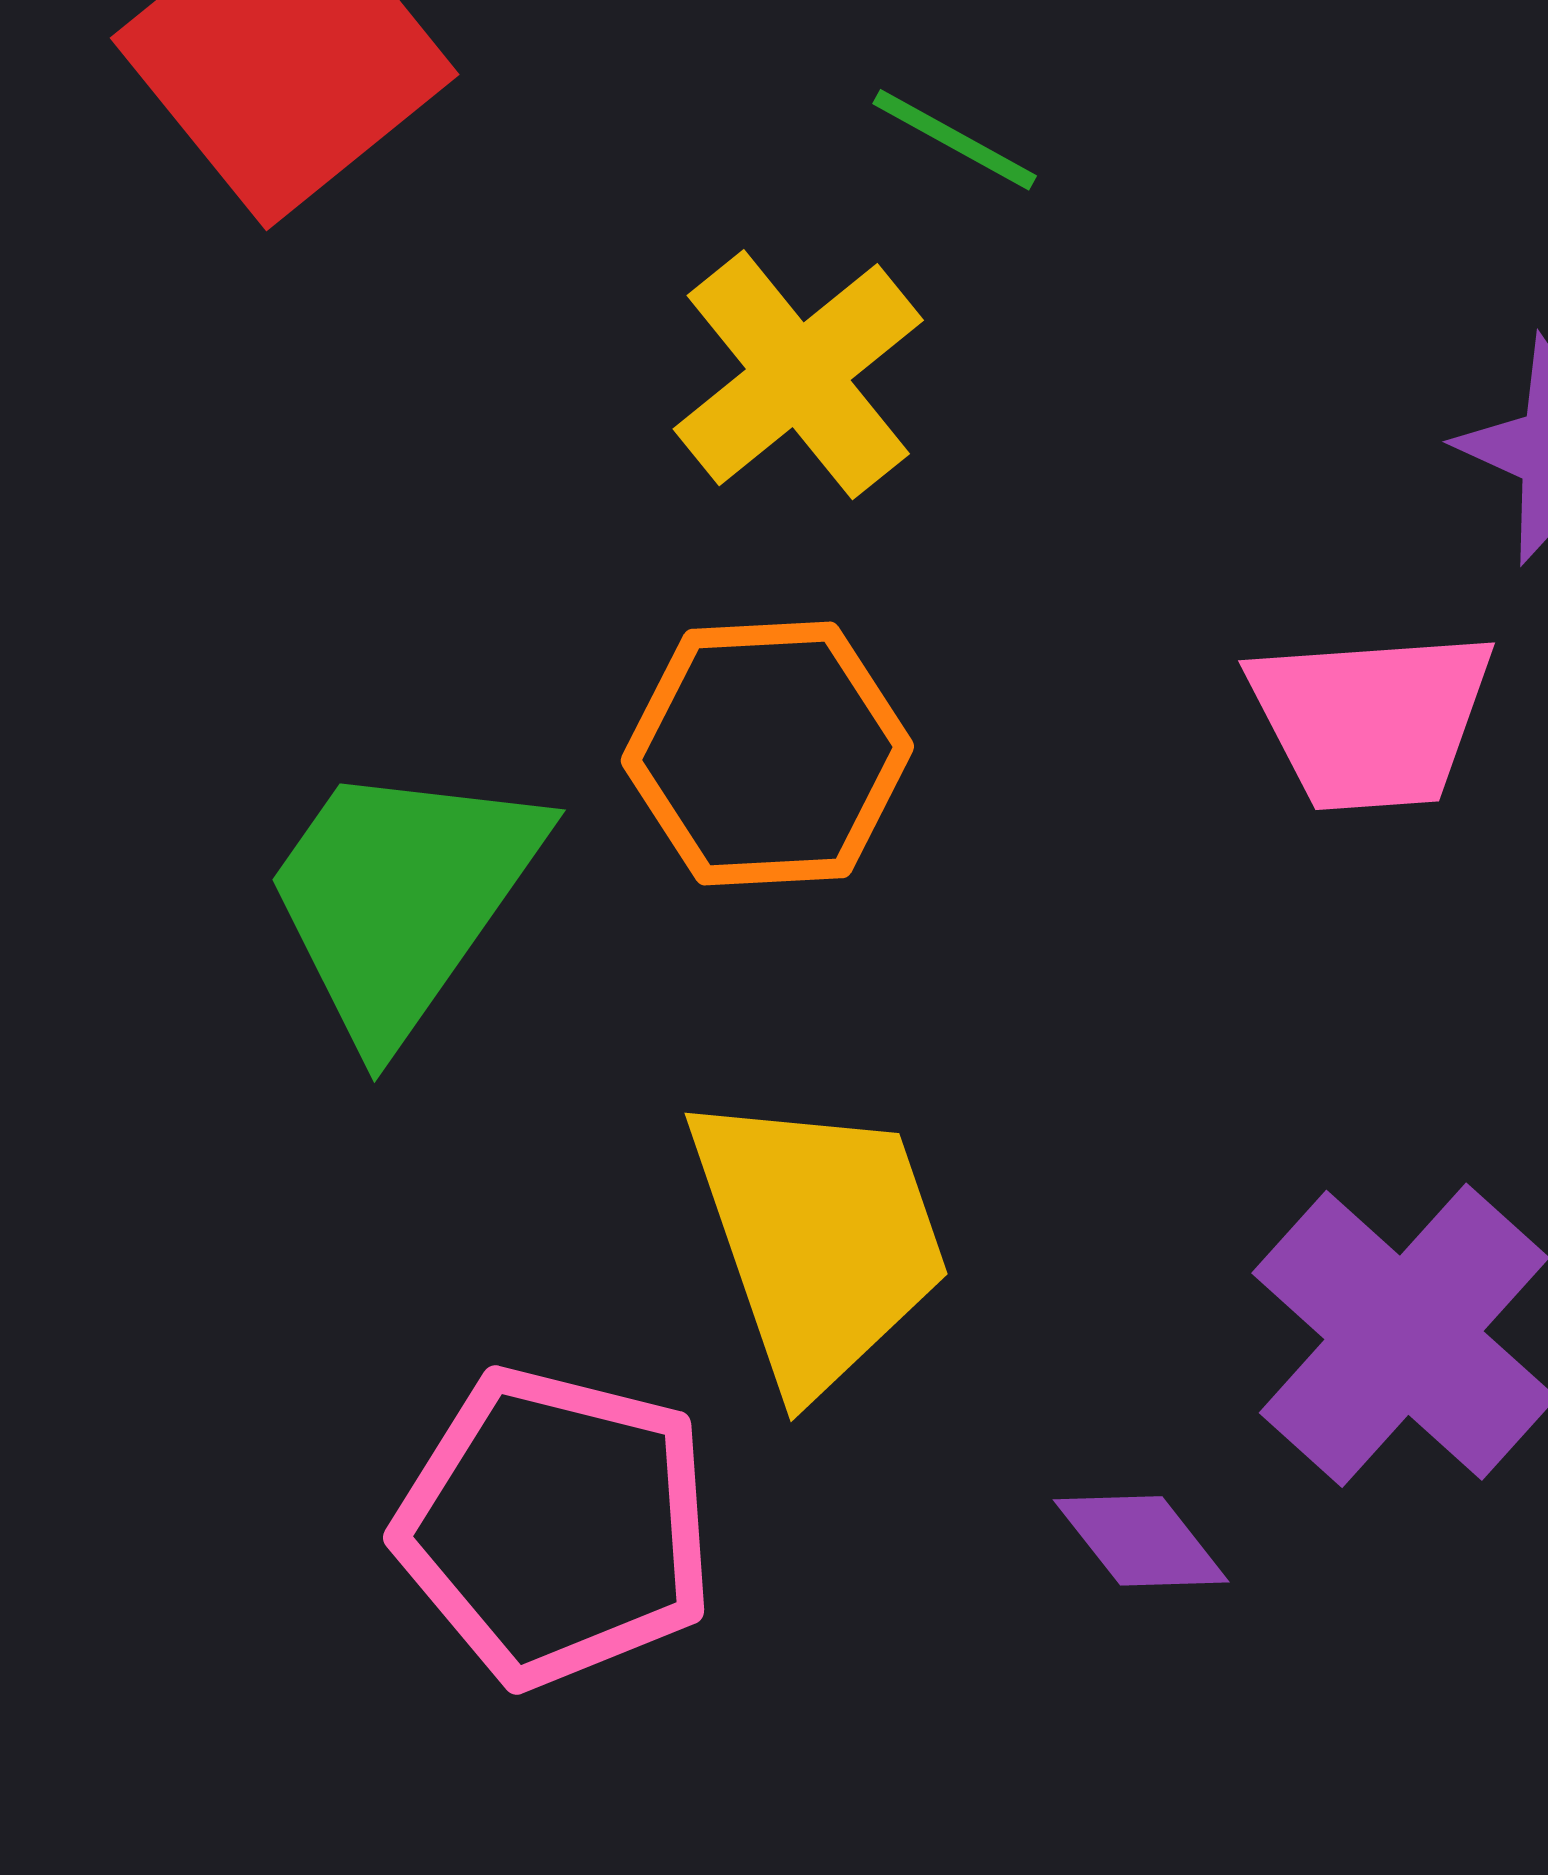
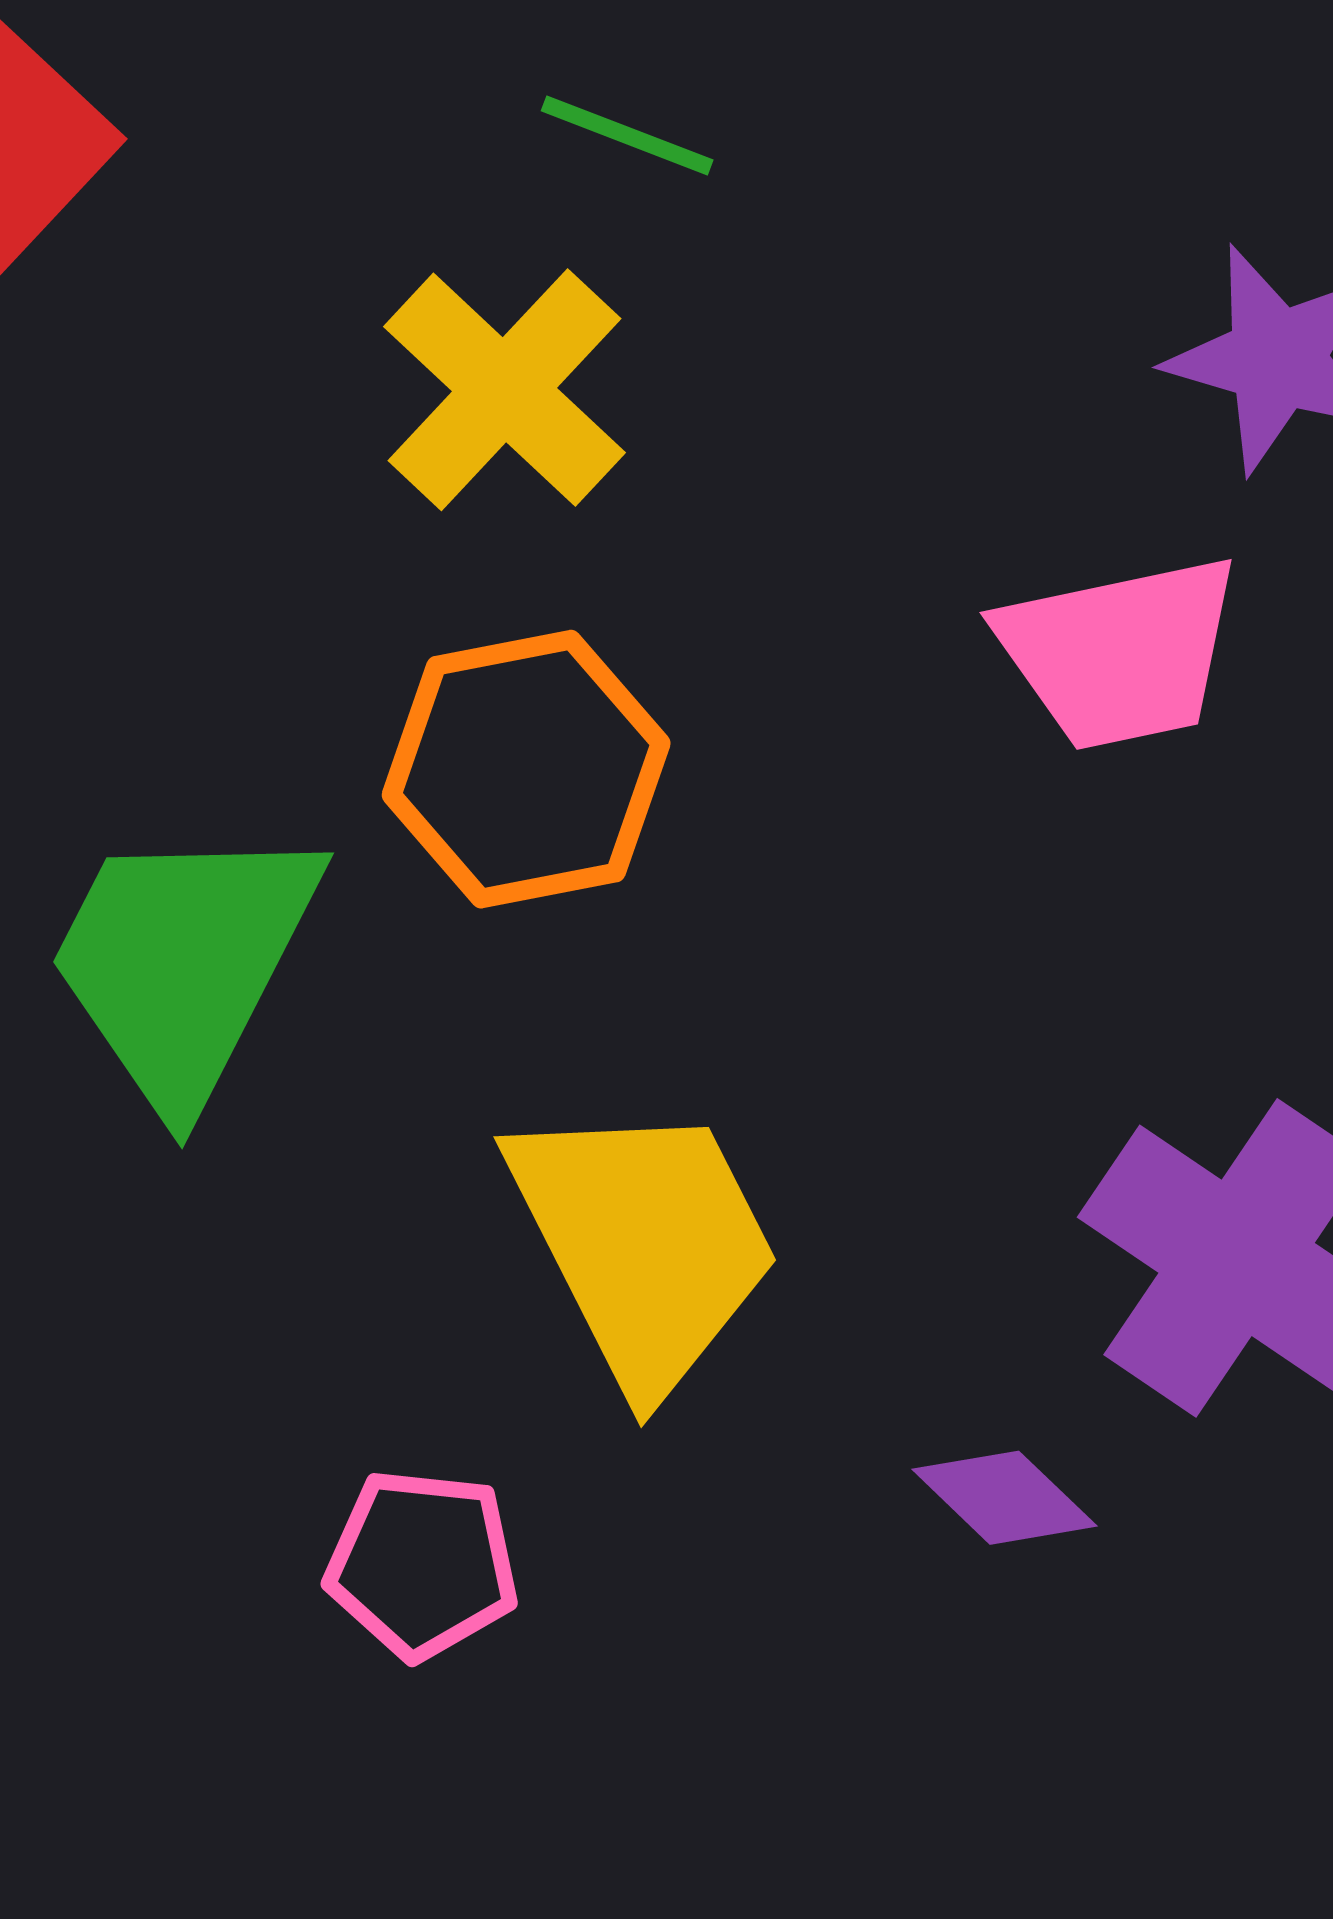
pink pentagon: (555, 1527) -> (422, 1564), size x0.6

